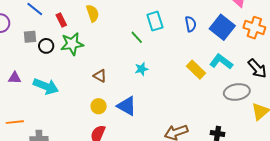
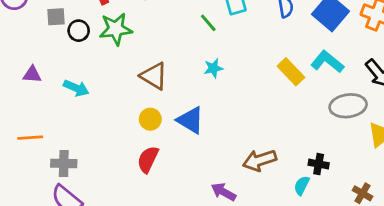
brown triangle: (100, 76) -> (154, 76), size x1.5
cyan arrow: (46, 86) -> (76, 88), size x0.7

